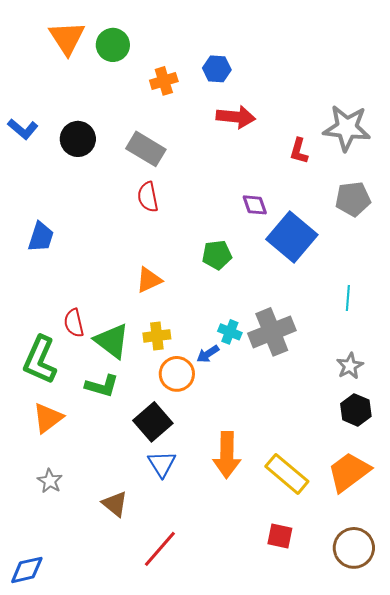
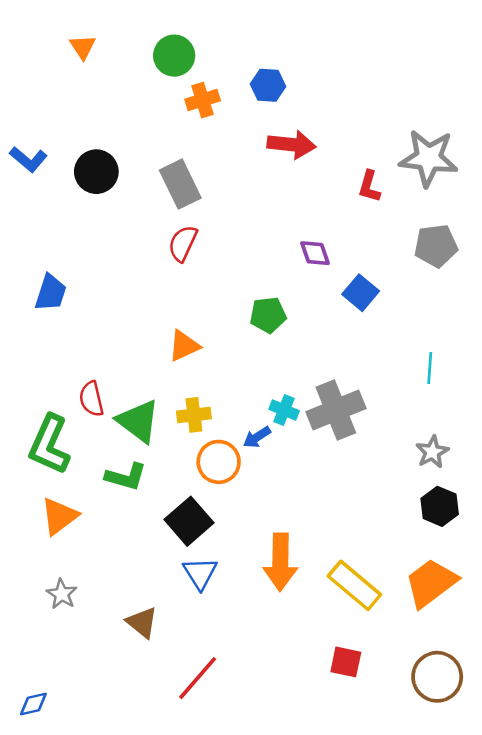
orange triangle: (67, 38) -> (83, 47), size x0.6
green circle: (113, 45) -> (174, 56), moved
gray rectangle: (146, 149) -> (180, 184), turned 33
red semicircle: (148, 197) -> (183, 243), turned 36
blue square: (292, 237) -> (361, 293), size x0.6
blue diamond: (27, 570) -> (33, 704), size x0.7

